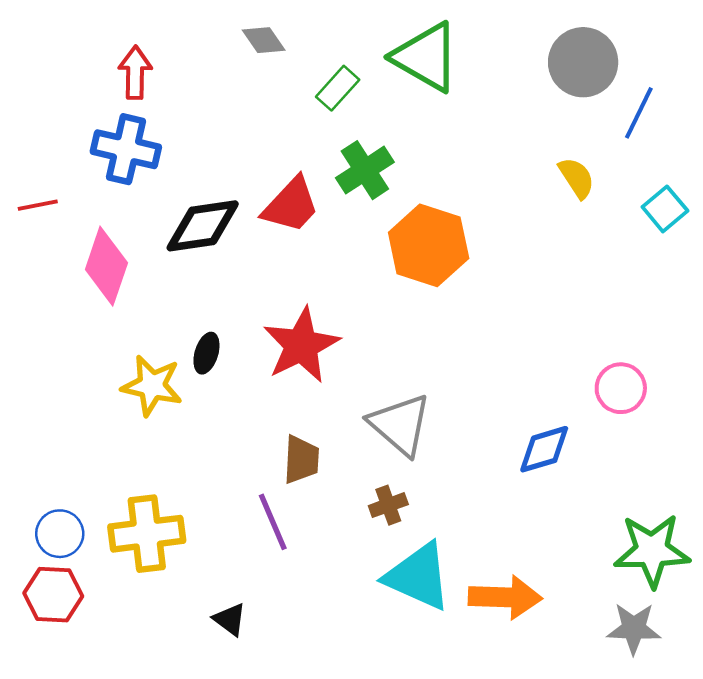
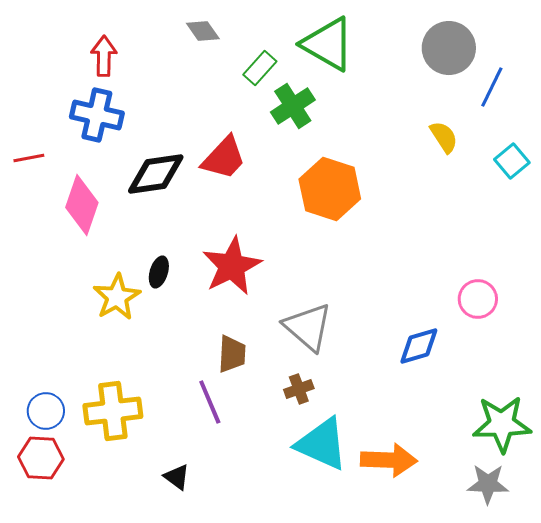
green cross: (365, 170) -> (293, 106), moved
yellow star: (152, 386) -> (117, 297), turned 30

